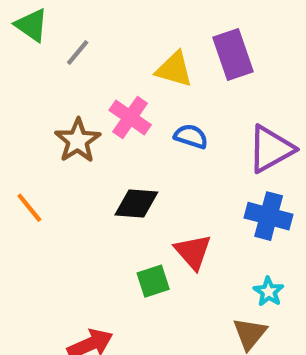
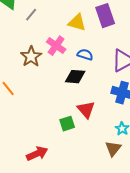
black diamond: (136, 204) -> (75, 77), moved

